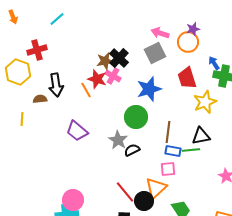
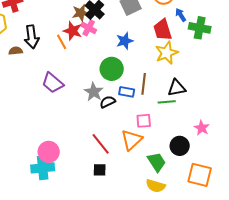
blue arrow: (214, 63) -> (181, 15), moved
blue star: (149, 89) -> (125, 41), size x0.7
yellow star: (205, 102) -> (167, 53), moved
blue rectangle: (173, 151) -> (127, 92), moved
black circle: (144, 201) -> (180, 146), moved

